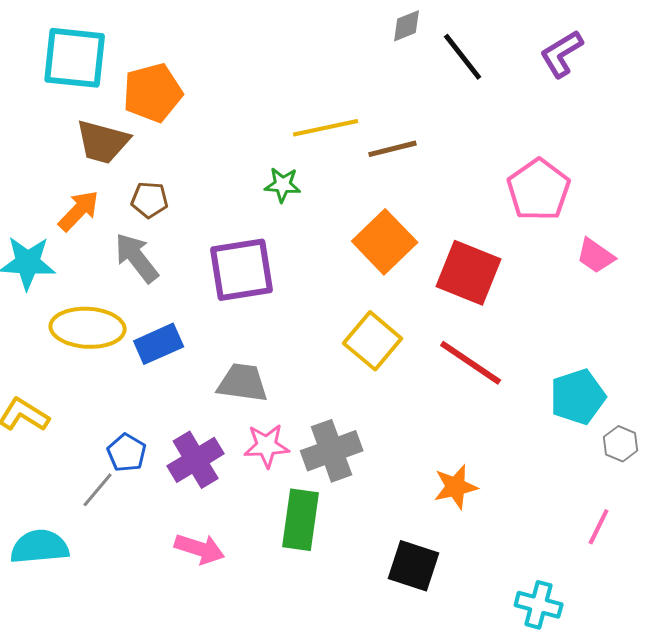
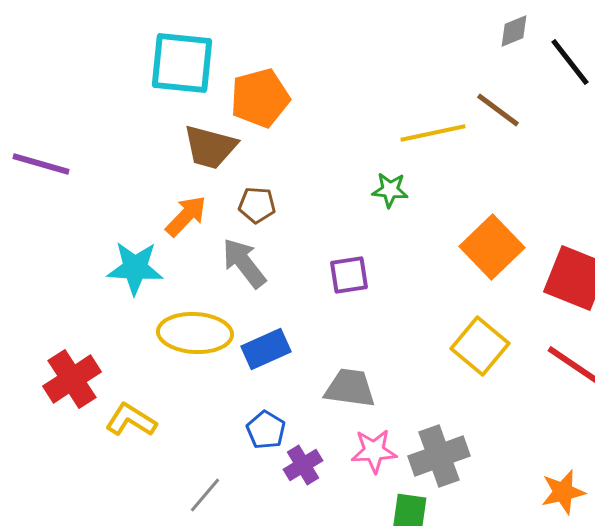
brown line: (393, 149) -> (498, 110), moved, turned 51
purple square: (242, 270) -> (349, 275), size x0.6
blue pentagon: (127, 453) -> (266, 430), moved
purple cross: (196, 460) -> (303, 465), size x0.7

